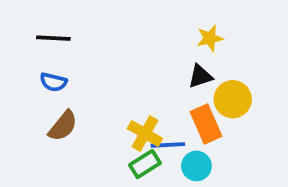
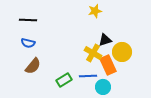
yellow star: (210, 38) -> (95, 11), moved
yellow cross: (145, 134) -> (93, 53), moved
green rectangle: (145, 164) -> (64, 80), moved

